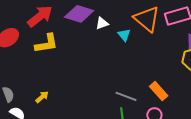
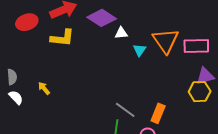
orange rectangle: (159, 91) -> (158, 113), turned 48
yellow arrow: (42, 97) -> (44, 88), turned -104

